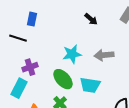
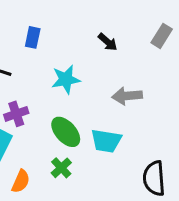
blue rectangle: (32, 19) -> (33, 37), moved
cyan star: (72, 54) -> (66, 79), moved

